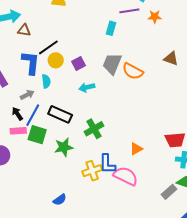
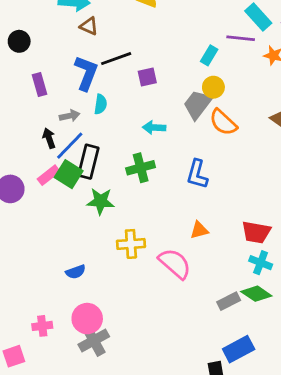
yellow circle: (56, 60) -> (213, 87), moved
purple square: (79, 63) -> (147, 77), moved
black rectangle: (60, 114) -> (88, 162), moved, turned 65
green cross: (94, 129) -> (141, 168), moved
pink rectangle: (18, 131) -> (49, 175), moved, turned -49
blue L-shape: (107, 164) -> (197, 174), moved

